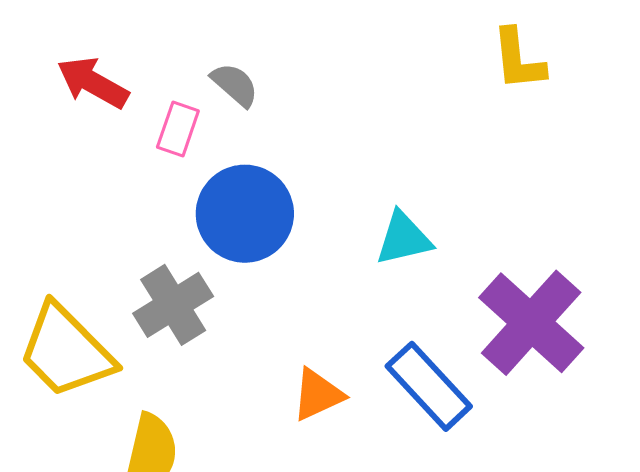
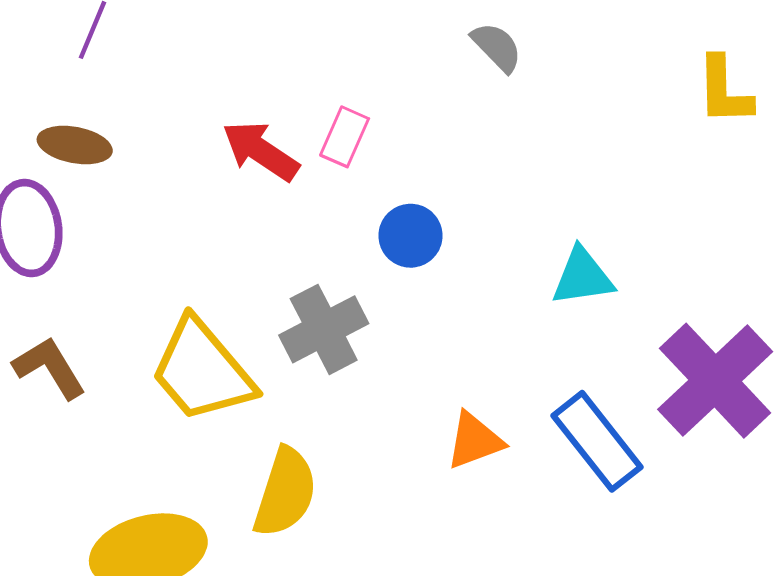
red arrow: (93, 83) -> (261, 151), moved
gray semicircle: (235, 85) -> (497, 47), moved
blue circle: (245, 214) -> (410, 236), size x0.6

